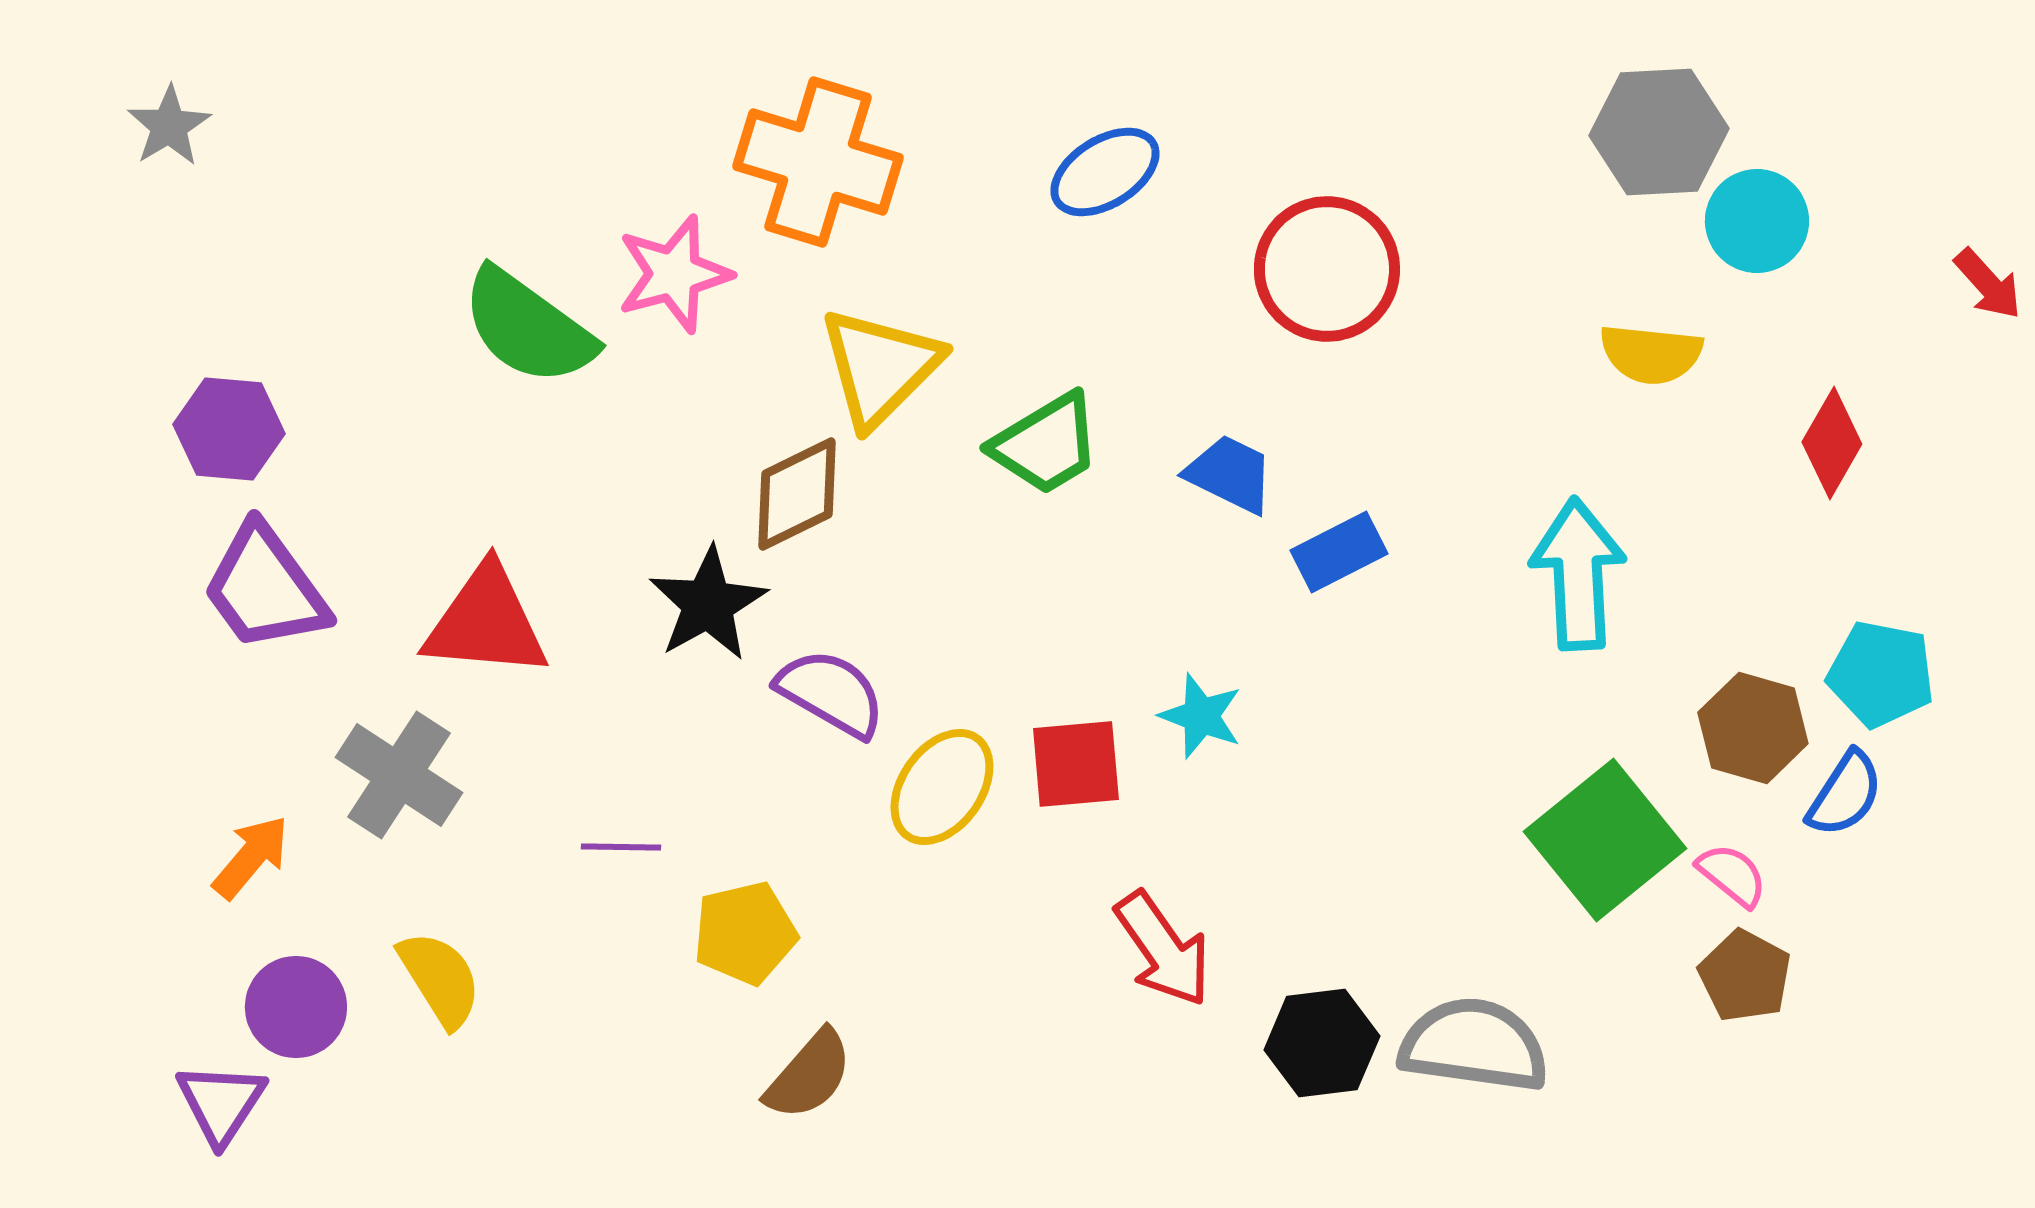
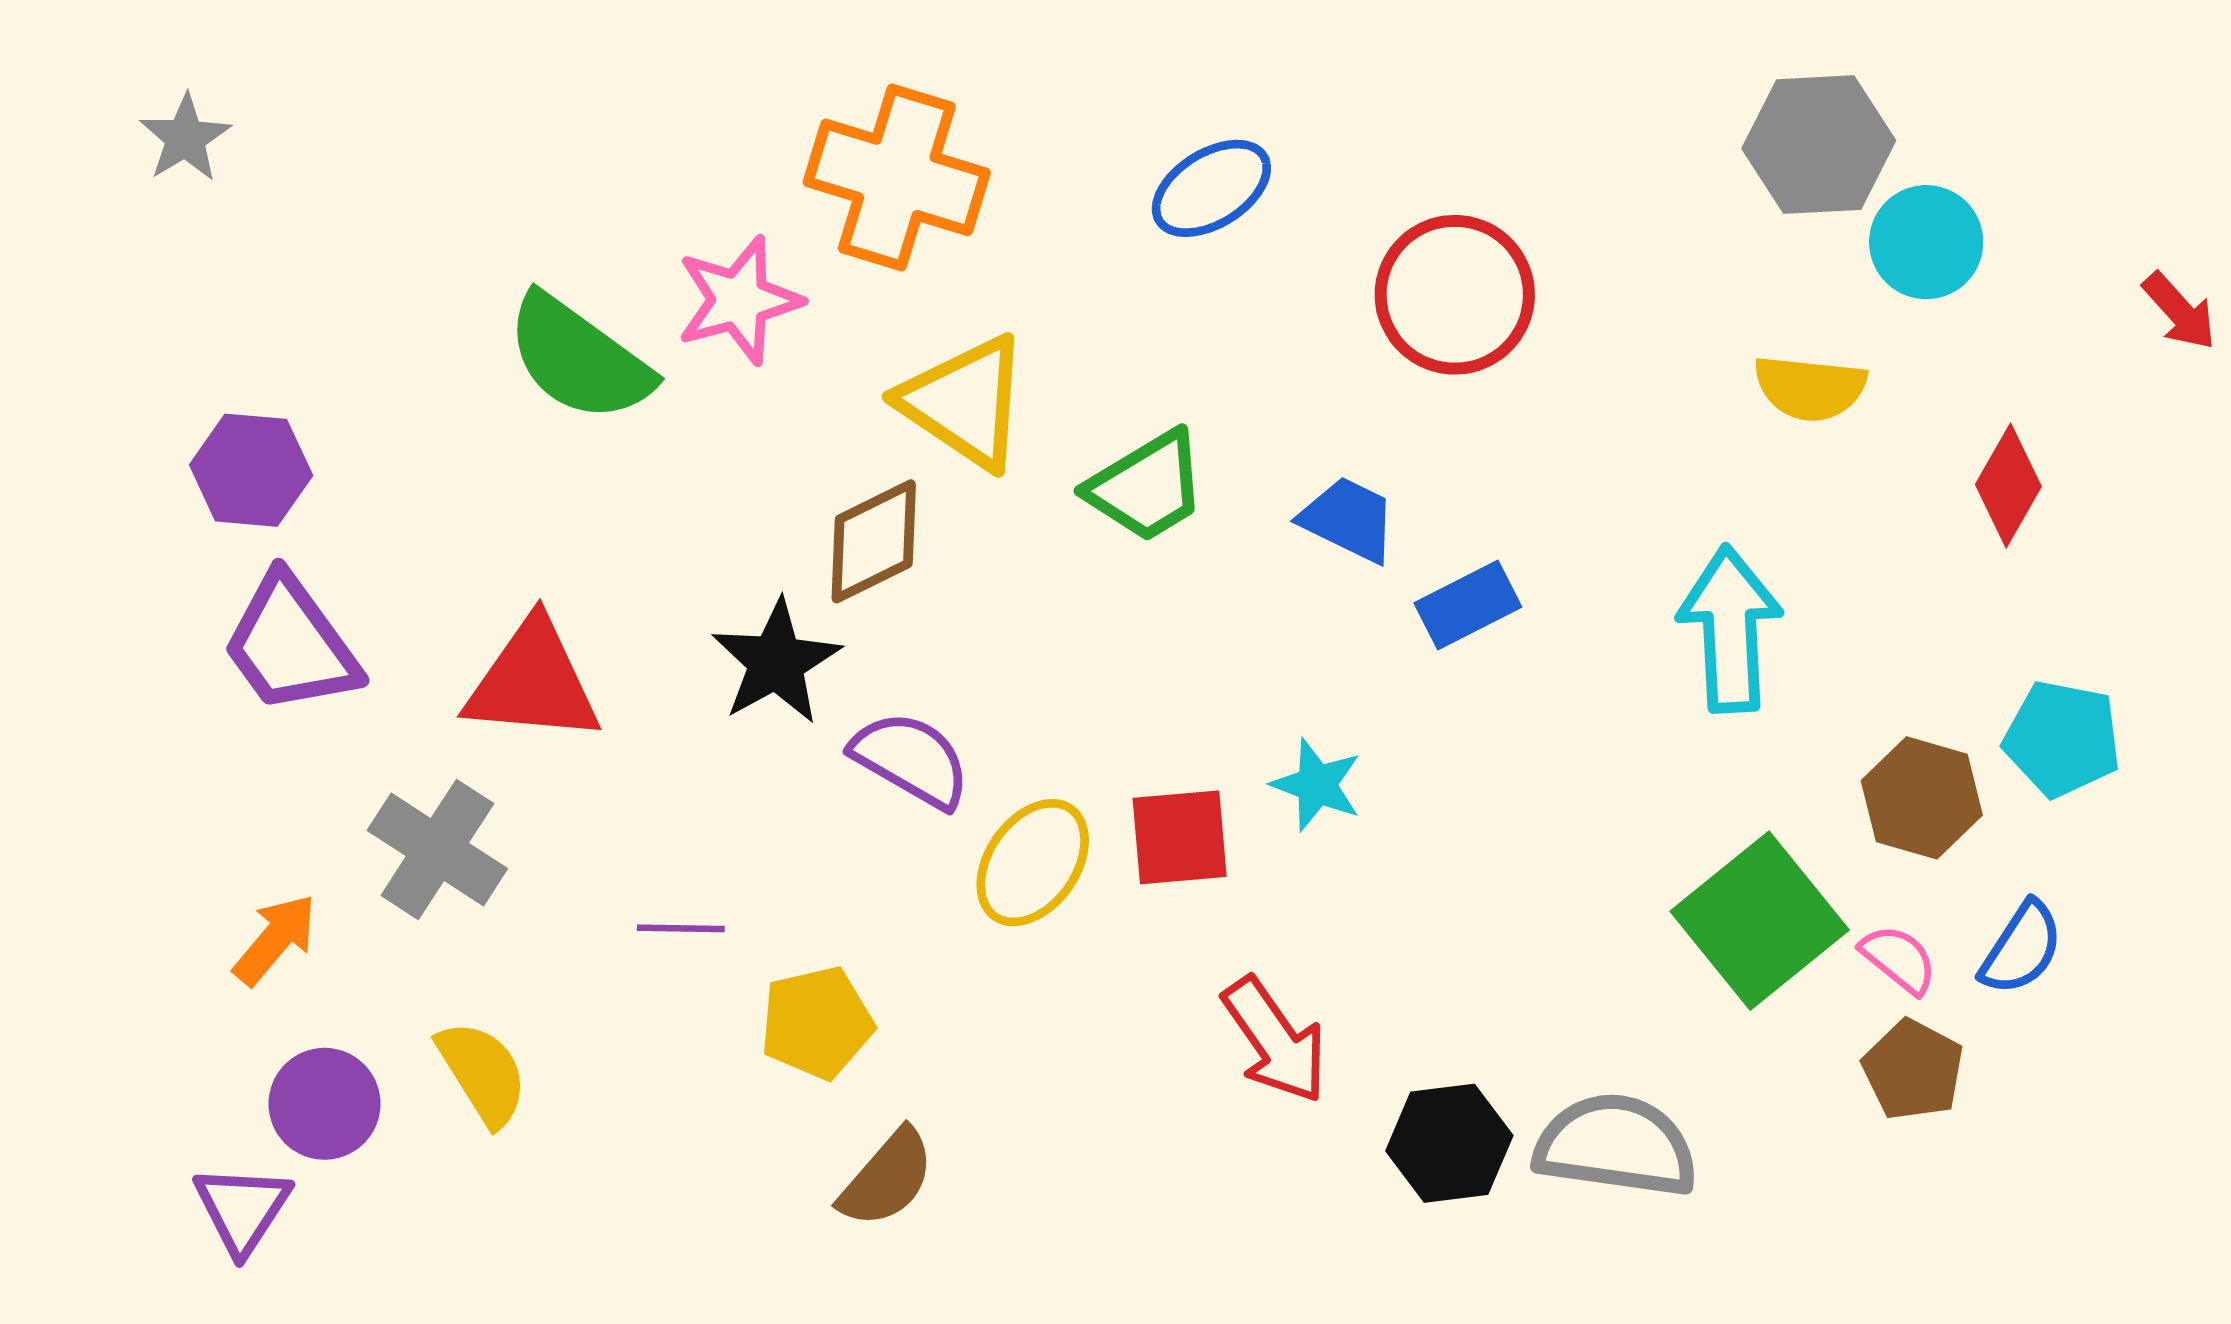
yellow triangle: (880, 367) -> (965, 402), turned -41
blue semicircle: (1845, 794) -> (2022, 948), moved

